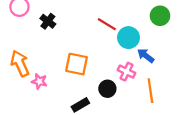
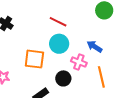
cyan circle: (128, 38) -> (59, 44), moved

